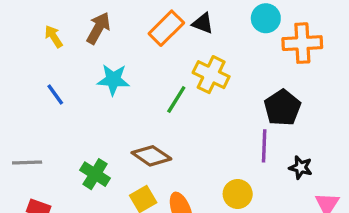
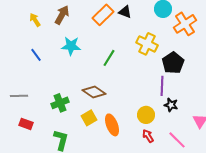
orange cross: (302, 43) -> (185, 24), turned -30
yellow cross: (211, 75) -> (147, 44), moved
black star: (301, 167) -> (171, 105), moved
green cross: (95, 174) -> (60, 103), turned 36

